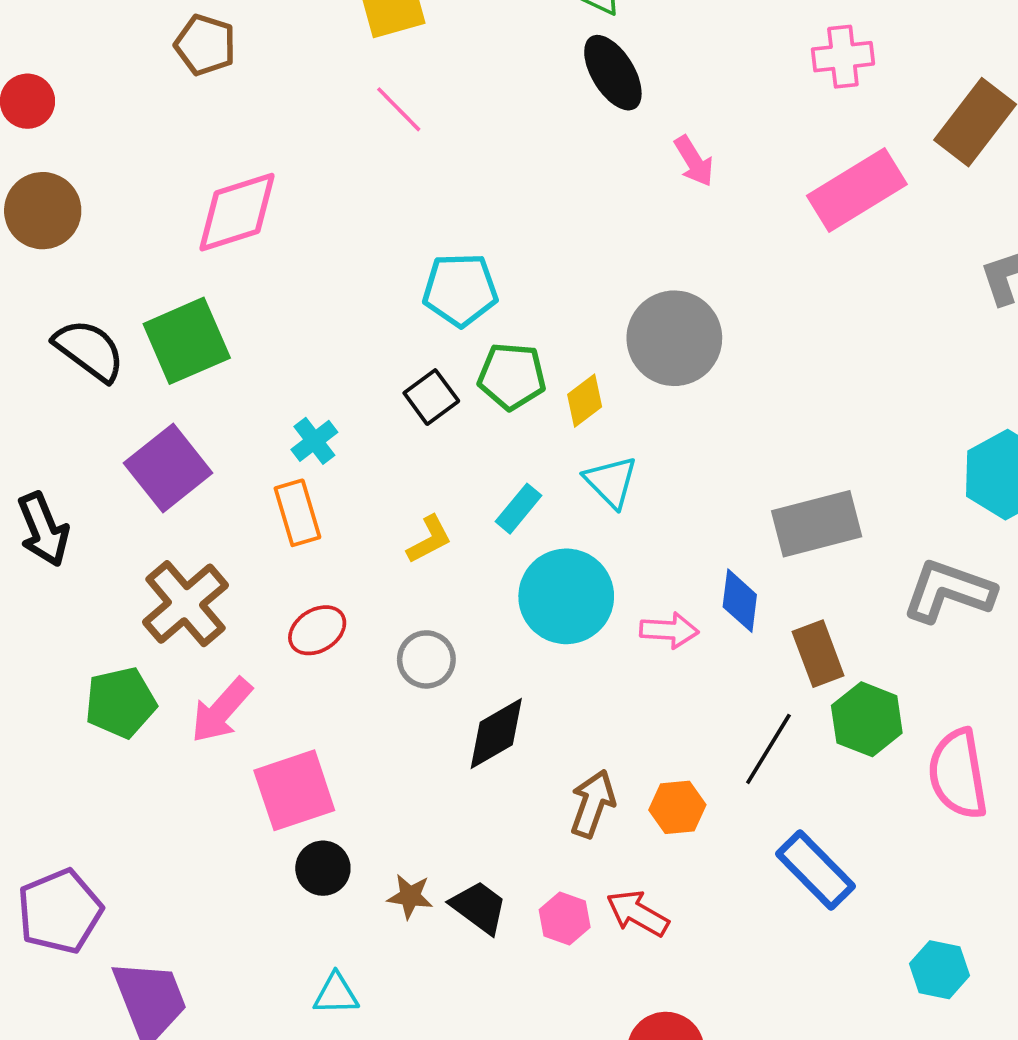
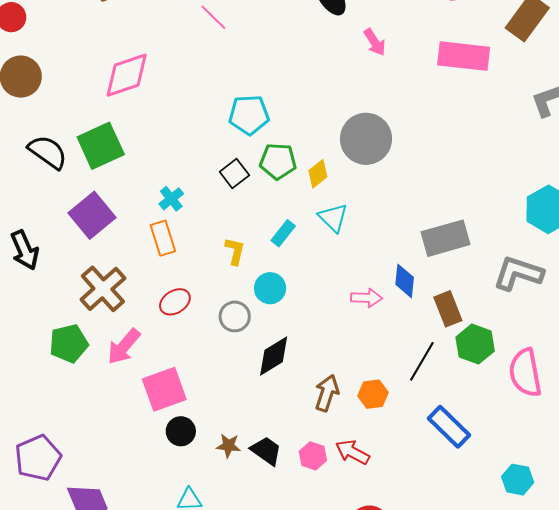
pink rectangle: (857, 190) -> (464, 56), turned 39
yellow L-shape: (429, 539) -> (235, 251), turned -48
cyan circle: (566, 596) -> (270, 288), moved, size x0.6

